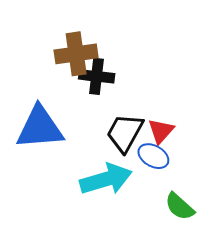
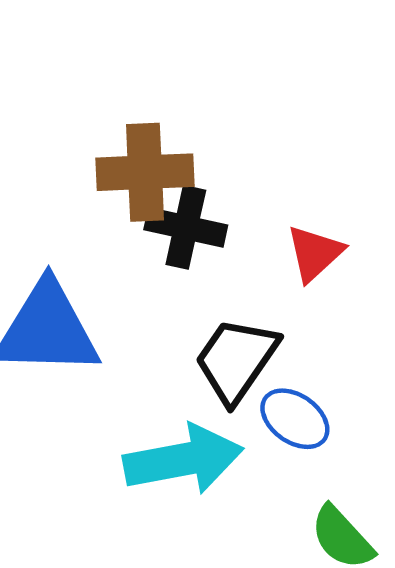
red triangle: (161, 131) -> (315, 253), moved

